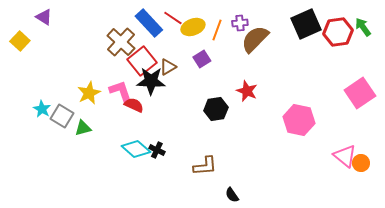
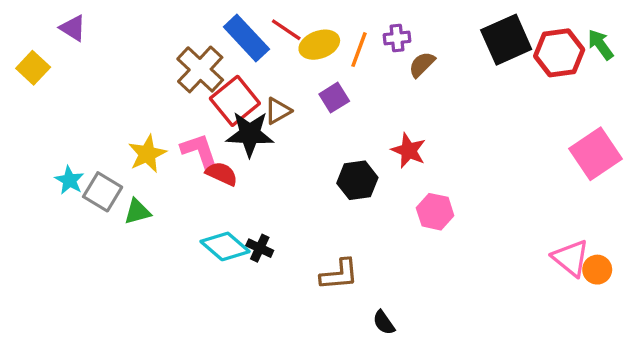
brown semicircle: (255, 39) -> (422, 64), size x0.6
pink hexagon: (299, 120) -> (435, 212), moved, size x0.7

